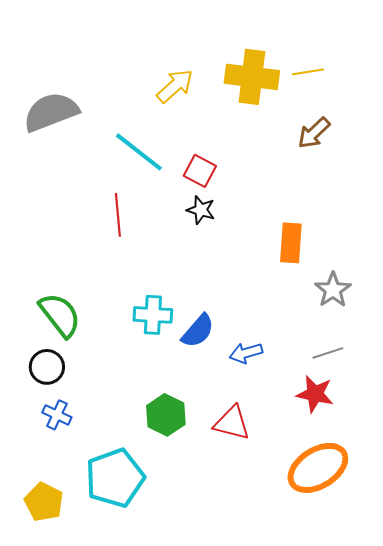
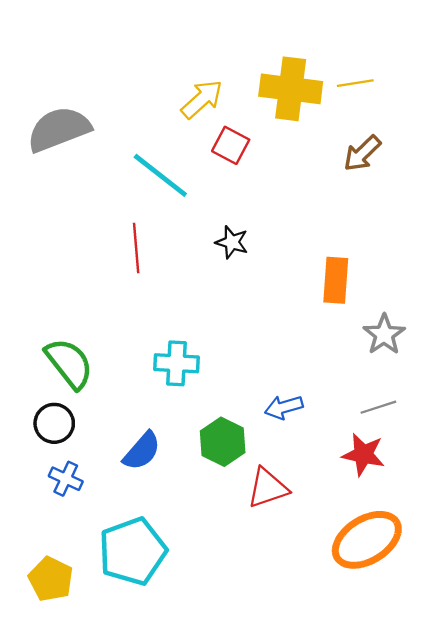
red square: (200, 171) -> (231, 145), moved
blue semicircle: (198, 331) -> (142, 451), moved
green hexagon: (166, 415) -> (223, 442), moved
red triangle: (232, 423) -> (268, 488), turned -33

